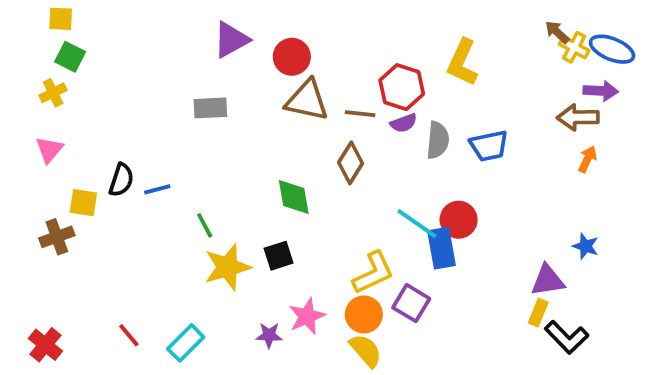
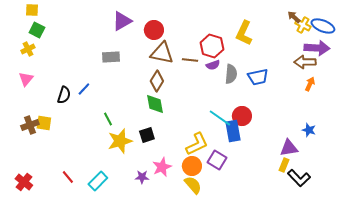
purple arrow: (601, 91) -> (317, 48), size x1.4
brown diamond: (351, 163) -> (157, 81), moved
blue line: (157, 189) -> (84, 89), moved, turned -32
yellow square: (83, 203) -> (44, 123), moved

